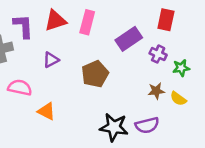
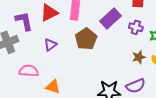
brown pentagon: (95, 74) -> (86, 39), moved

